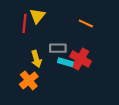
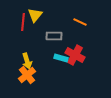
gray rectangle: (58, 48) -> (54, 36), moved
yellow arrow: (36, 59) -> (27, 61), moved

